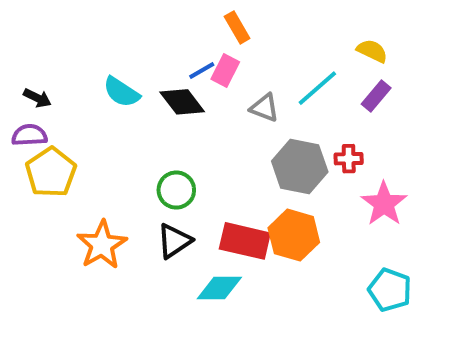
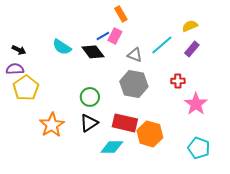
yellow semicircle: (372, 51) -> (190, 26), turned -49
gray hexagon: (300, 167) -> (134, 84), moved
orange hexagon: (294, 235) -> (150, 134), moved

